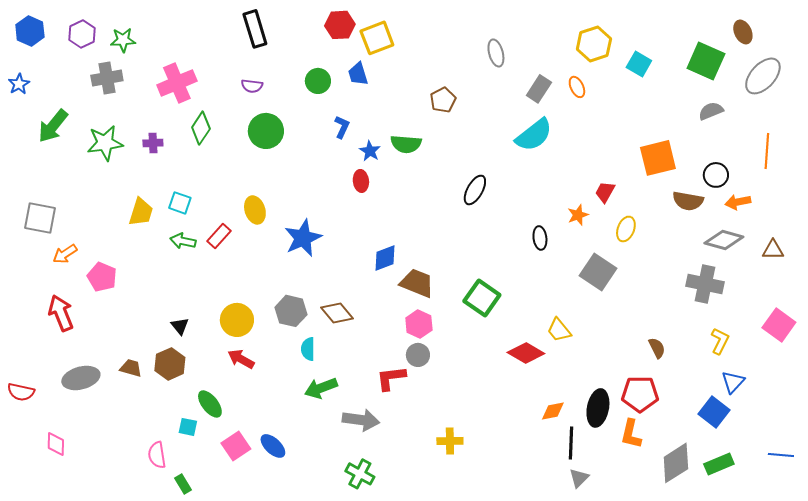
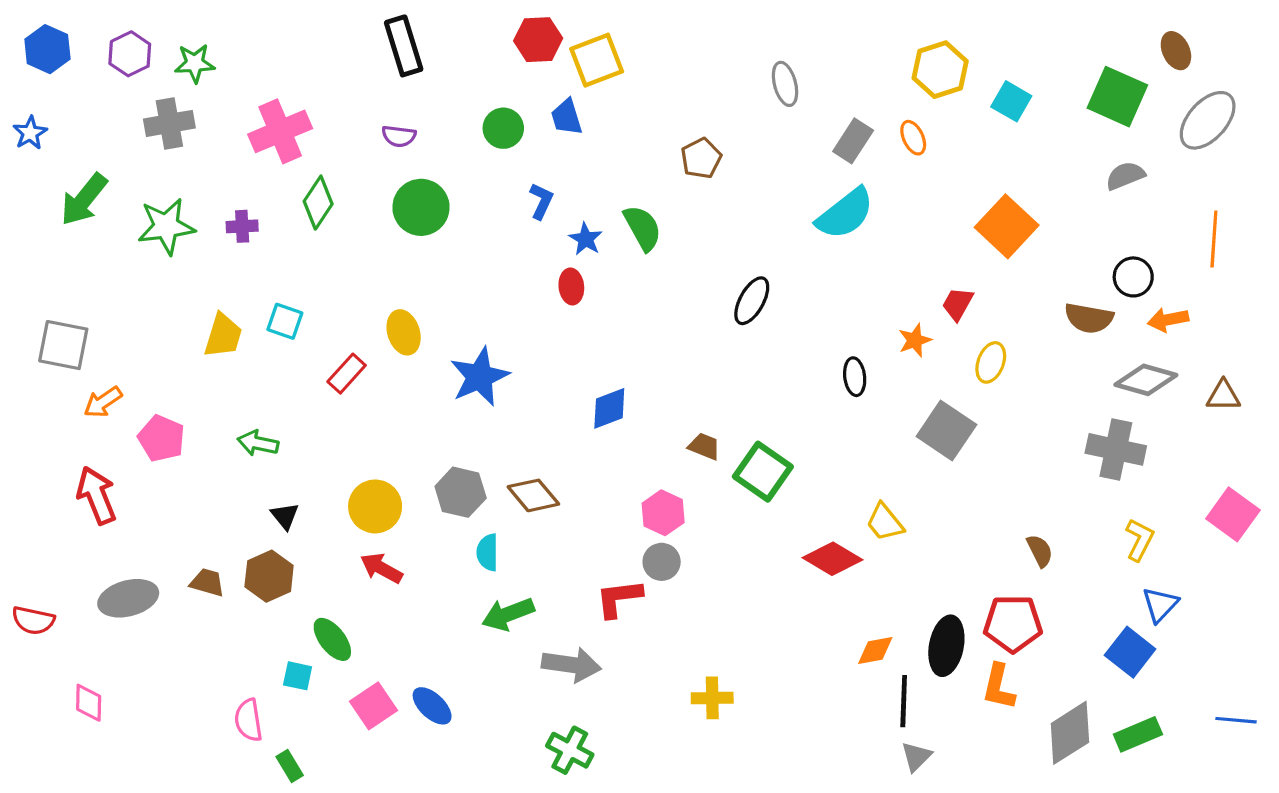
green semicircle: (406, 144) -> (643, 228), turned -124
orange square: (658, 158) -> (1007, 226), moved, turned -33
green arrow: (183, 241) -> (258, 443), moved
brown trapezoid: (417, 283) -> (704, 446), moved, size x0.6

